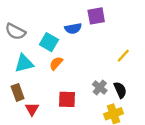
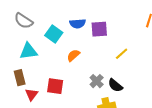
purple square: (96, 16) -> (99, 29), moved
orange semicircle: (56, 63) -> (73, 55), moved
black semicircle: (120, 90) -> (115, 85), turned 147
red square: (67, 99) -> (55, 86), moved

